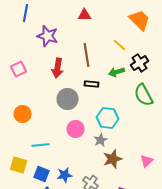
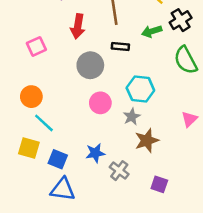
pink square: (19, 69) -> (36, 46), moved
orange circle: (23, 114) -> (31, 97), moved
cyan line: (41, 145) -> (44, 123), moved, turned 48
pink triangle: (147, 161) -> (189, 119), moved
blue star: (65, 175) -> (95, 153), moved

